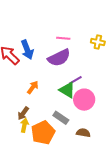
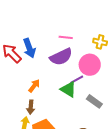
pink circle: (84, 100) -> (90, 65), moved
brown arrow: (23, 113) -> (31, 107), moved, turned -32
gray rectangle: (61, 118) -> (94, 101), moved

